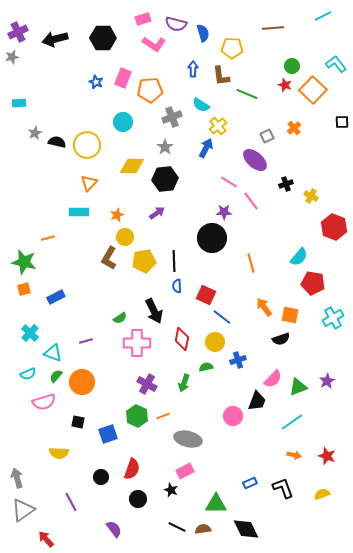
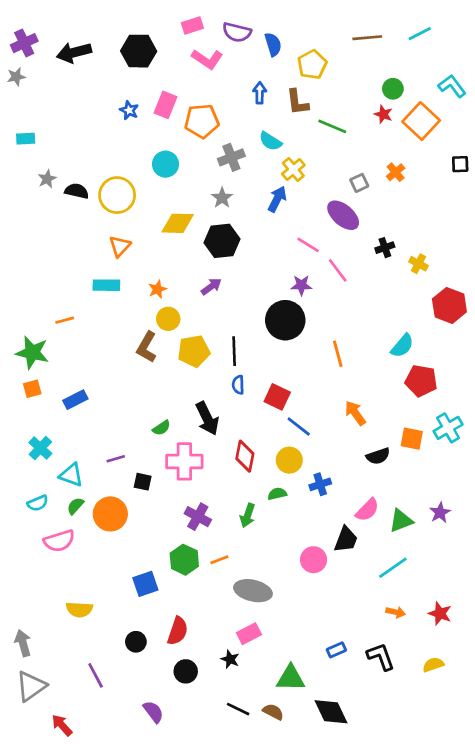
cyan line: (323, 16) -> (420, 34), moved
yellow pentagon: (232, 48) -> (312, 65), turned -30
orange square: (290, 315) -> (412, 439), moved
black square: (78, 422) -> (143, 482), moved
brown semicircle: (203, 529) -> (273, 712), turned 35

